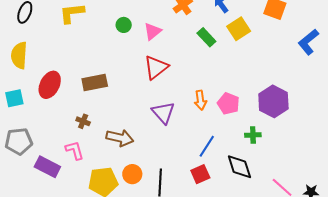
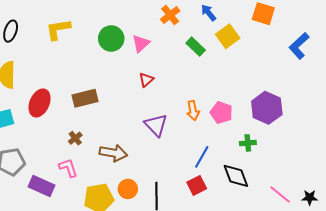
green circle: (124, 25) -> (111, 39), size x1.6
red triangle: (156, 67) -> (146, 80), size x0.6
brown cross: (83, 121) -> (75, 138), turned 32

